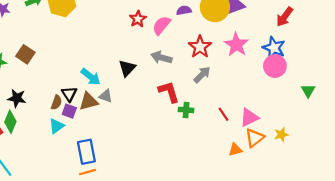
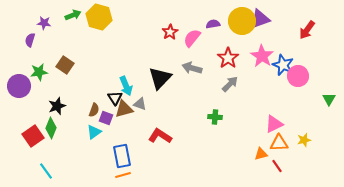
blue star: (274, 48) -> (283, 65), moved
black triangle: (127, 68) -> (160, 78), size x1.4
cyan arrow: (91, 77) -> (126, 86), turned 30
red L-shape: (169, 92) -> (160, 136), moved, turned -40
black triangle: (69, 94) -> (115, 98), moved
black star: (17, 98) -> (57, 106), turned -30
red line: (224, 114) -> (277, 166), moved
orange triangle: (255, 138) -> (279, 143), turned 36

